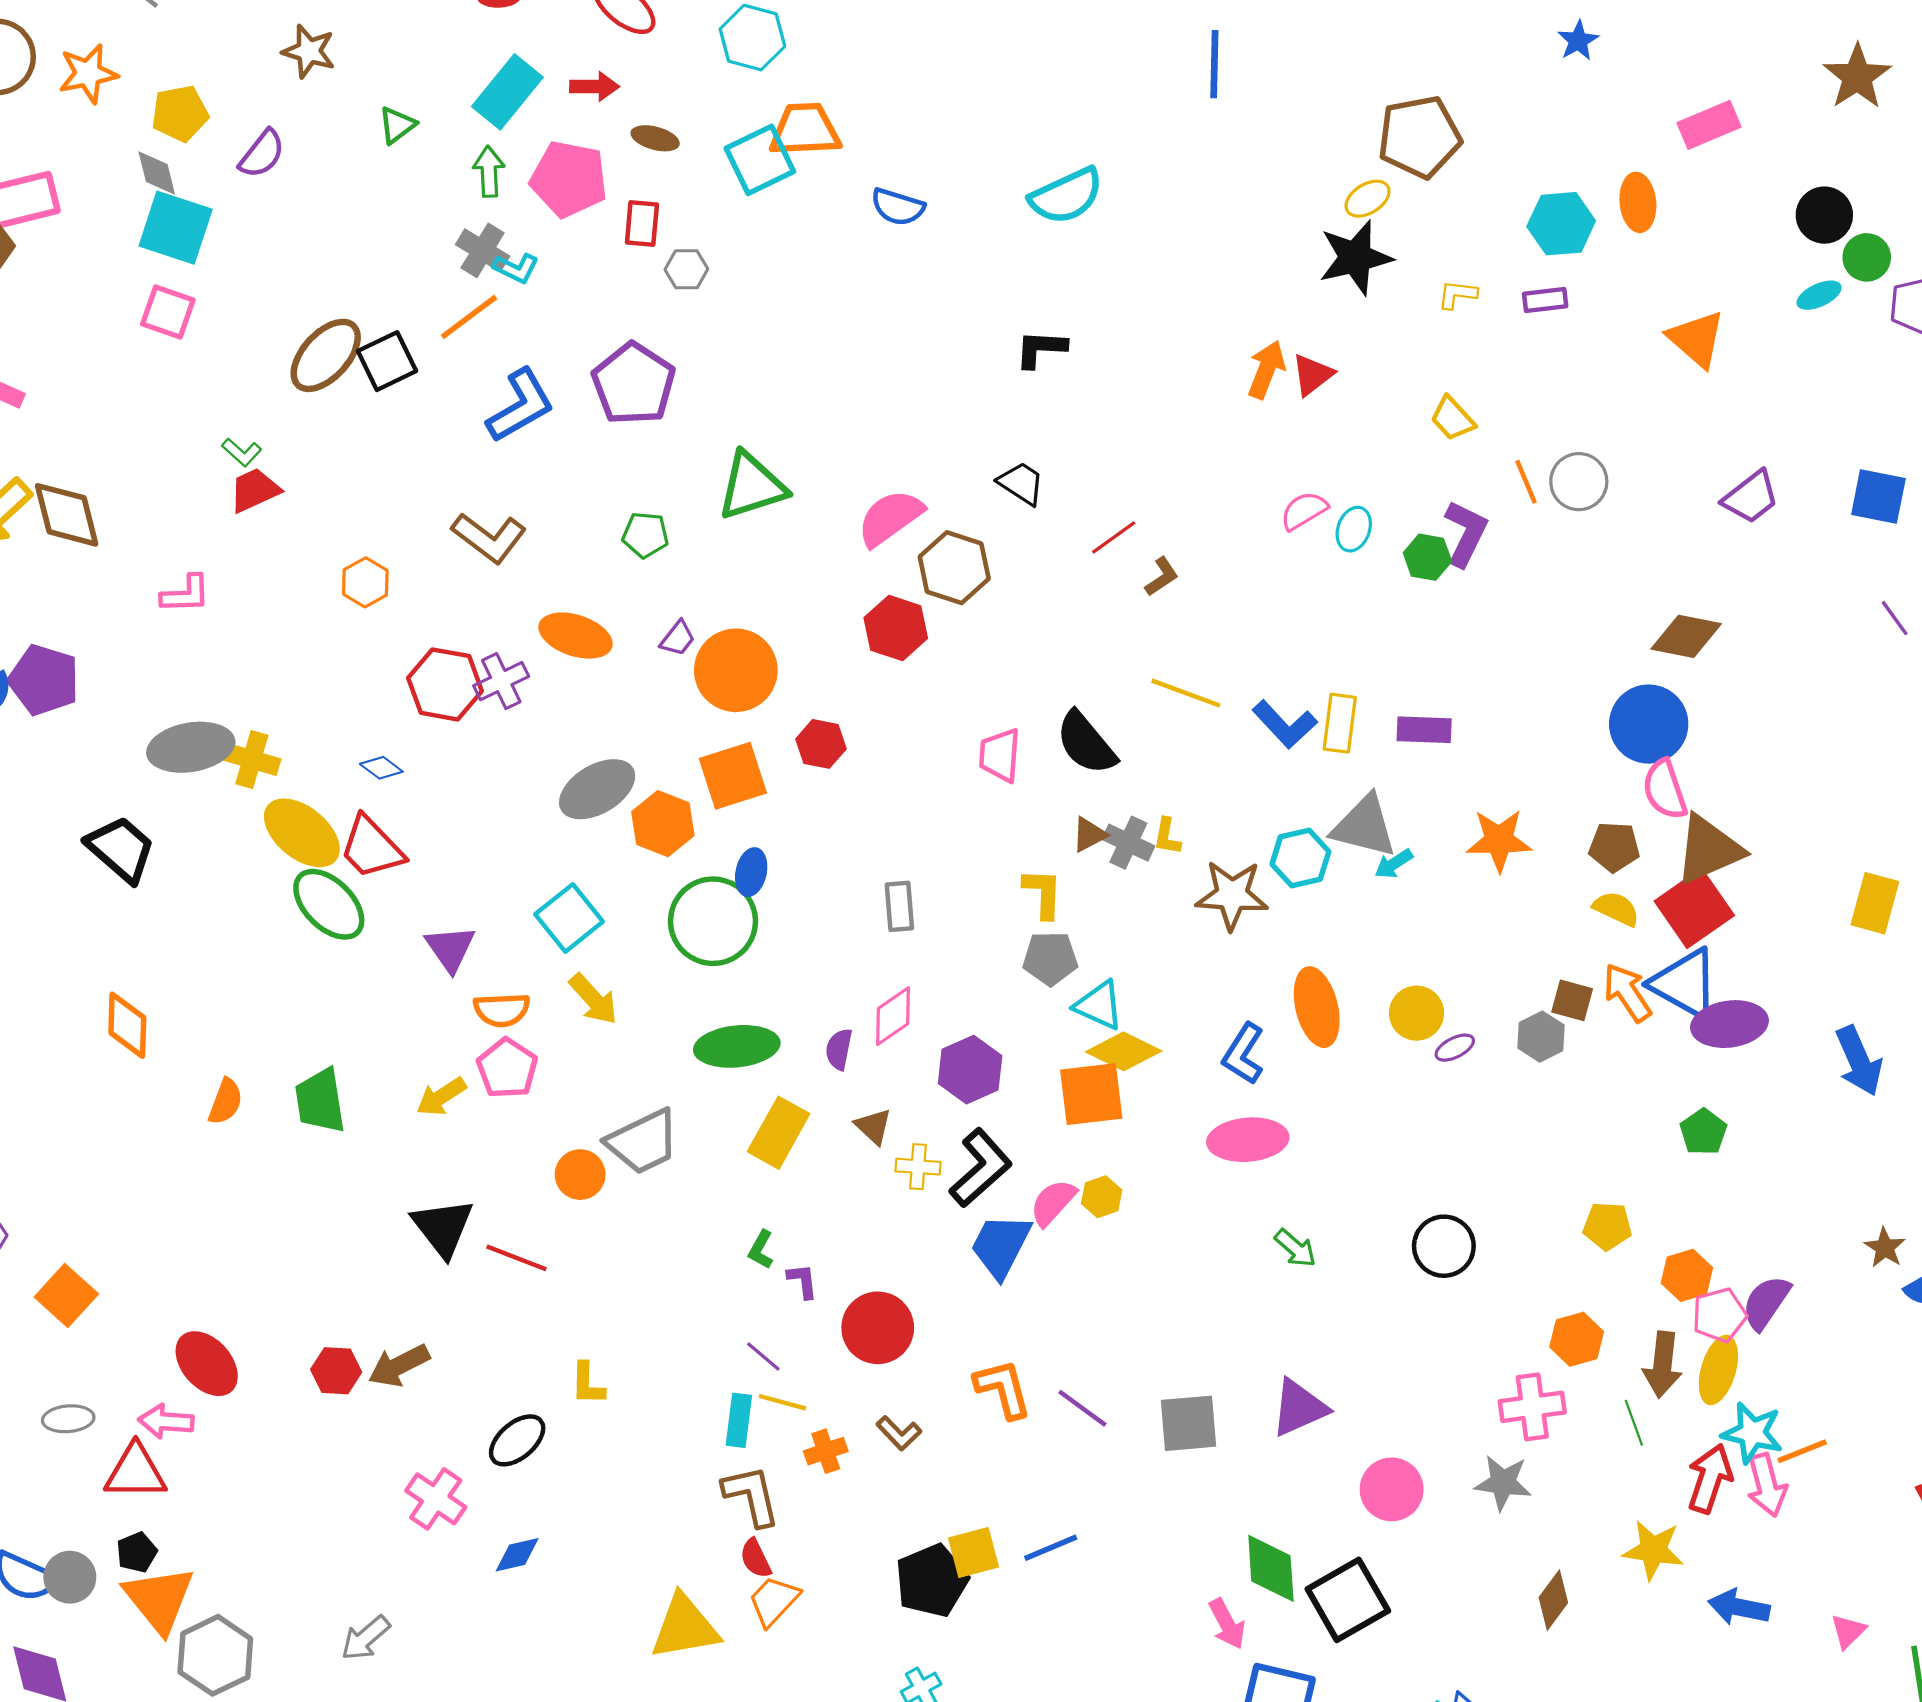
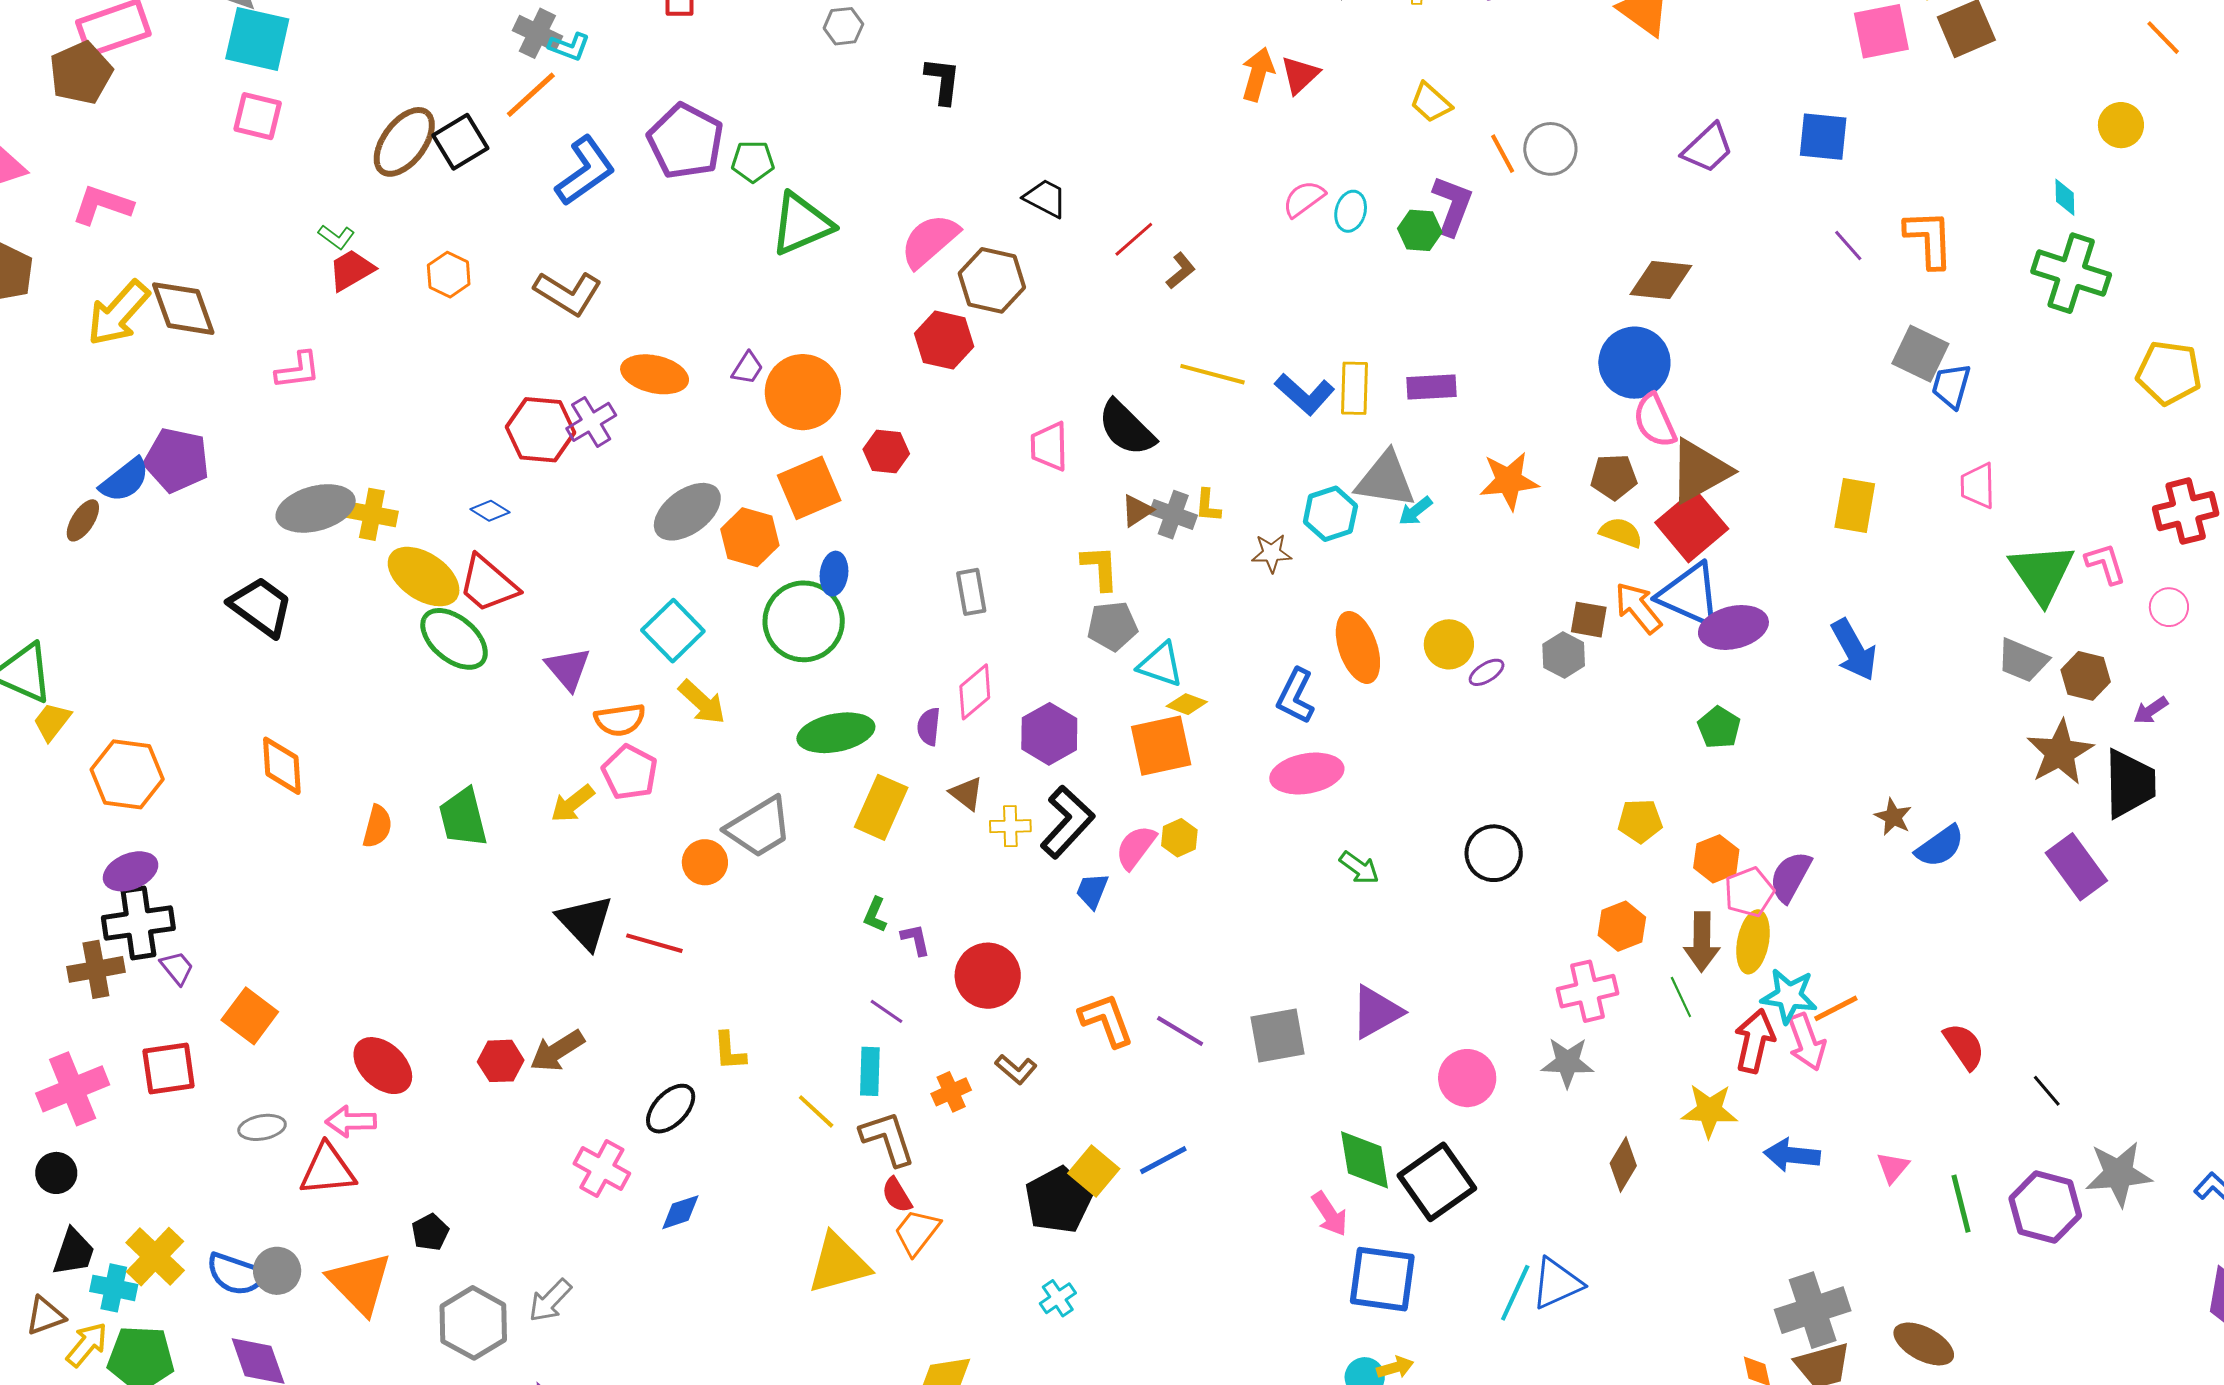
gray hexagon: (686, 269) -> (843, 26), moved
black L-shape: (1041, 349) -> (943, 81), moved, turned 99
green pentagon: (645, 535) -> (753, 161), moved
orange hexagon: (365, 582) -> (449, 275), moved
brown star: (1232, 895) -> (1272, 553), size x0.6
yellow diamond: (1124, 1051) -> (1187, 704), size x0.6
blue trapezoid: (1001, 1246) -> (1092, 891), size x0.6
yellow line: (782, 1402) -> (816, 1111), moved, turned 33
black pentagon: (137, 1552) -> (430, 1232), moved
yellow square: (974, 1553) -> (1094, 1171), turned -30
gray hexagon: (215, 1655) -> (473, 1323), moved

